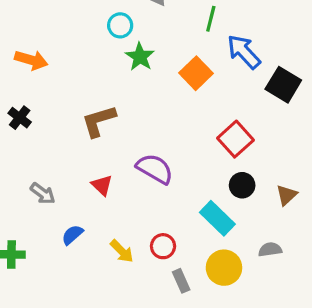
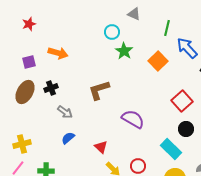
black cross: (20, 118) -> (51, 88), turned 32
red triangle: (102, 185) -> (101, 147), moved
gray arrow: (43, 193) -> (65, 112), moved
blue semicircle: (72, 235) -> (68, 138), moved

